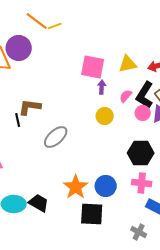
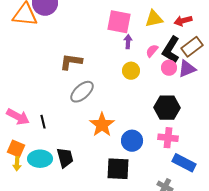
brown L-shape: (30, 107) -> (71, 62), moved
black line: (18, 120) -> (43, 122), moved
orange star: (76, 187) -> (102, 125), moved
black trapezoid: (39, 203) -> (65, 158), turned 45

